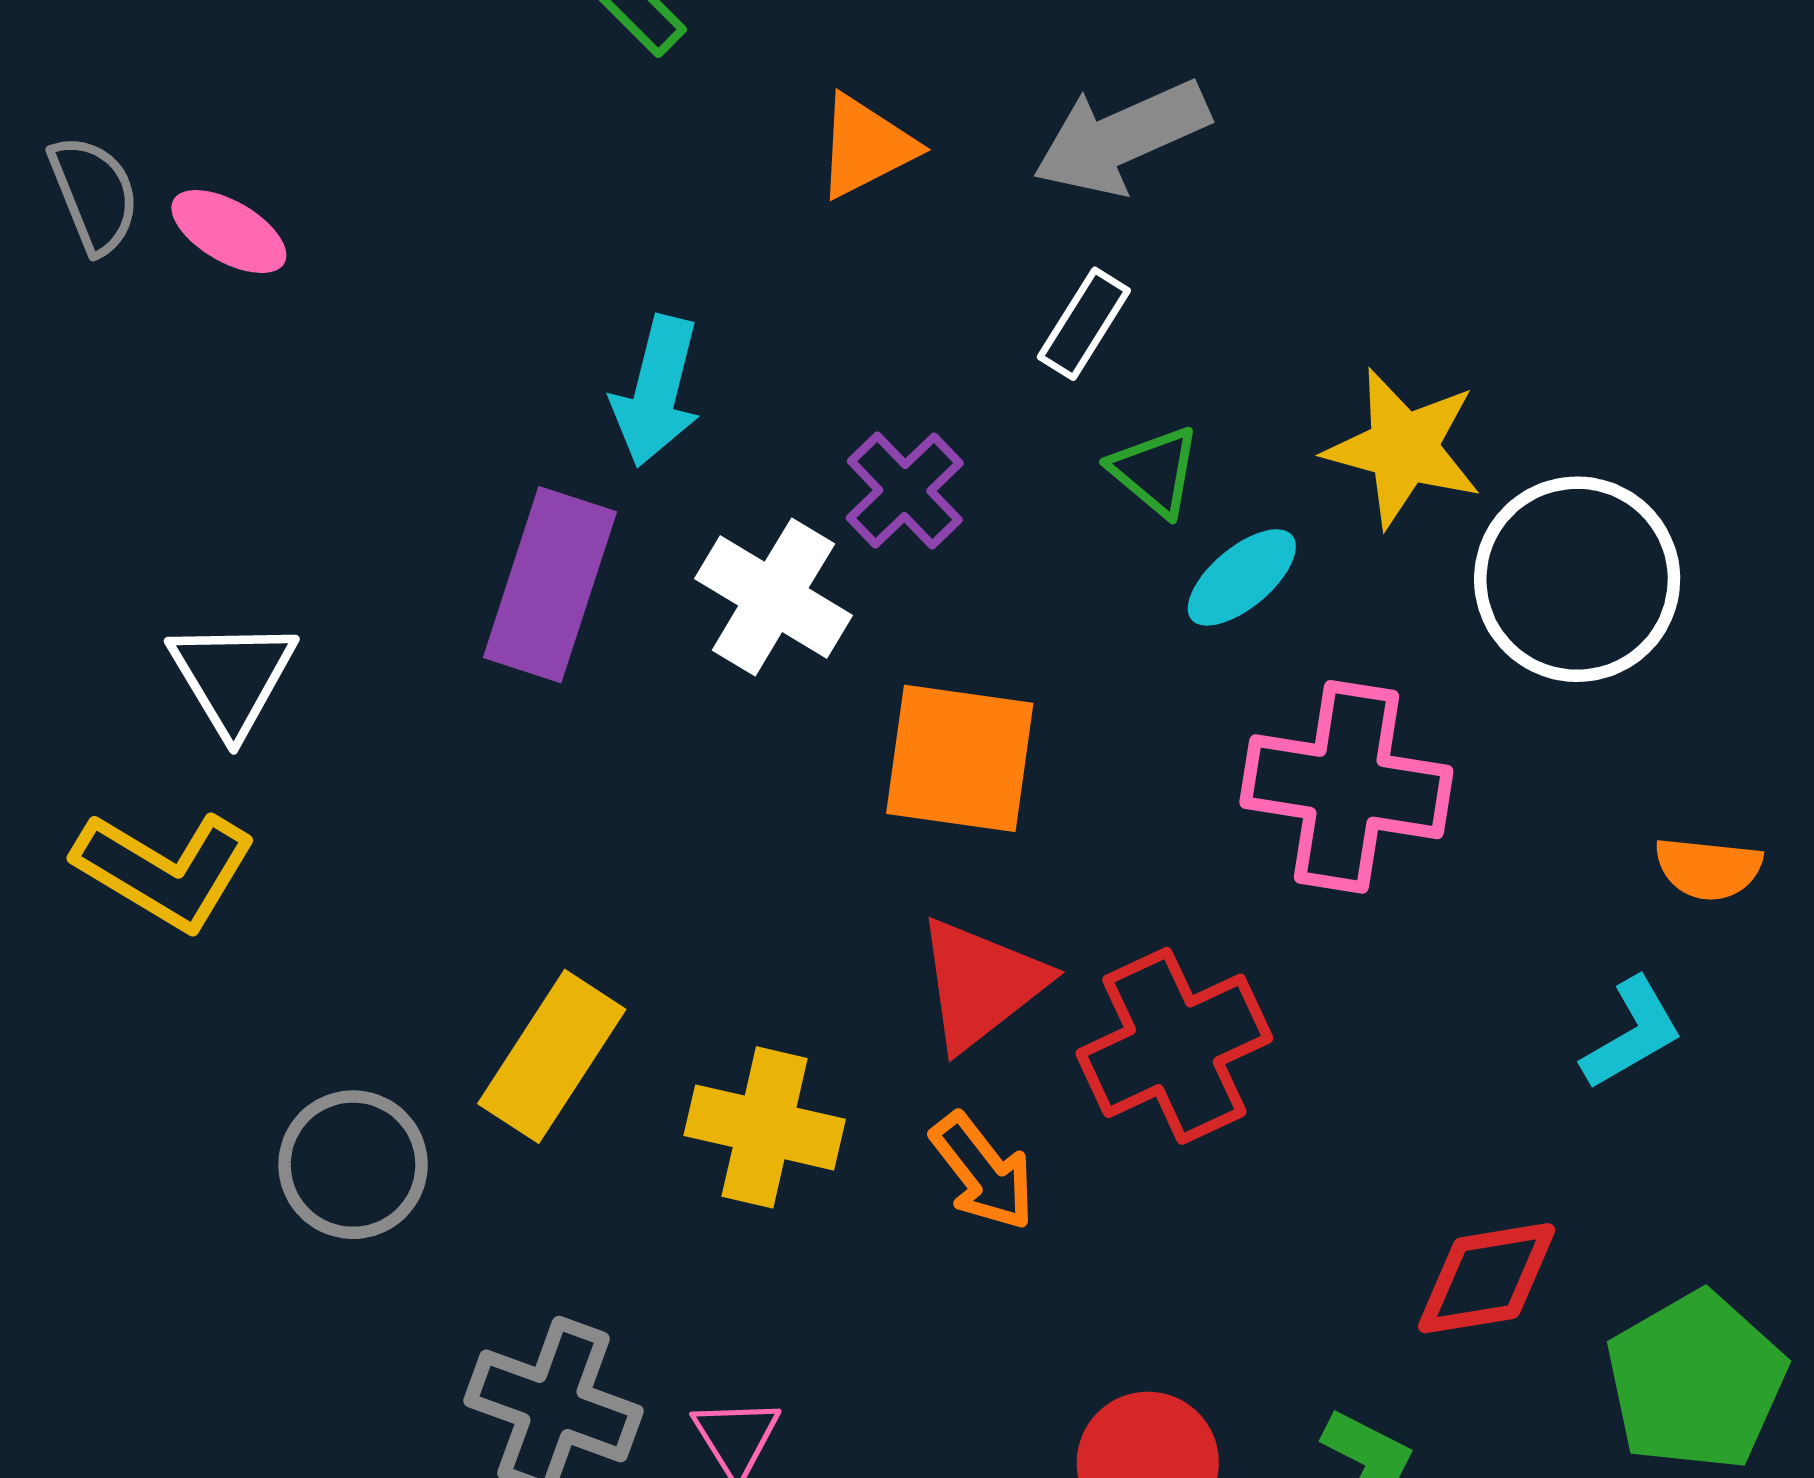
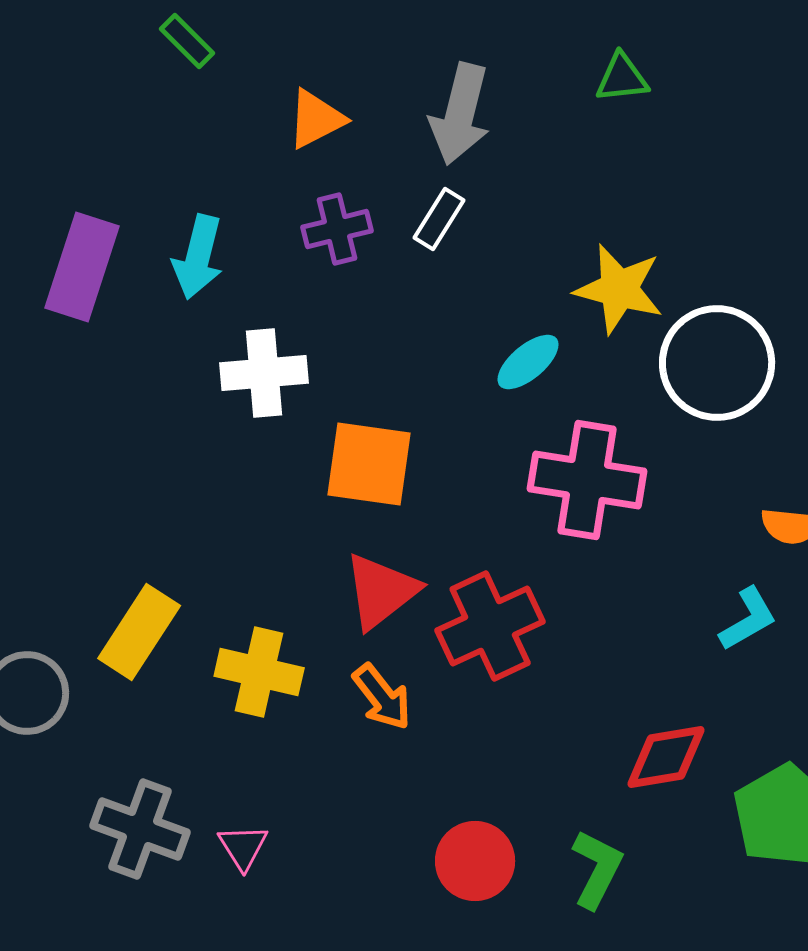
gray arrow: (1121, 138) -> (460, 114), turned -52
green triangle: (1155, 471) -> (622, 78), moved, turned -46
purple cross: (905, 491) -> (337, 229), moved, turned 30
purple rectangle: (550, 585) -> (82, 267), moved
white cross: (773, 597) -> (264, 373), turned -36

